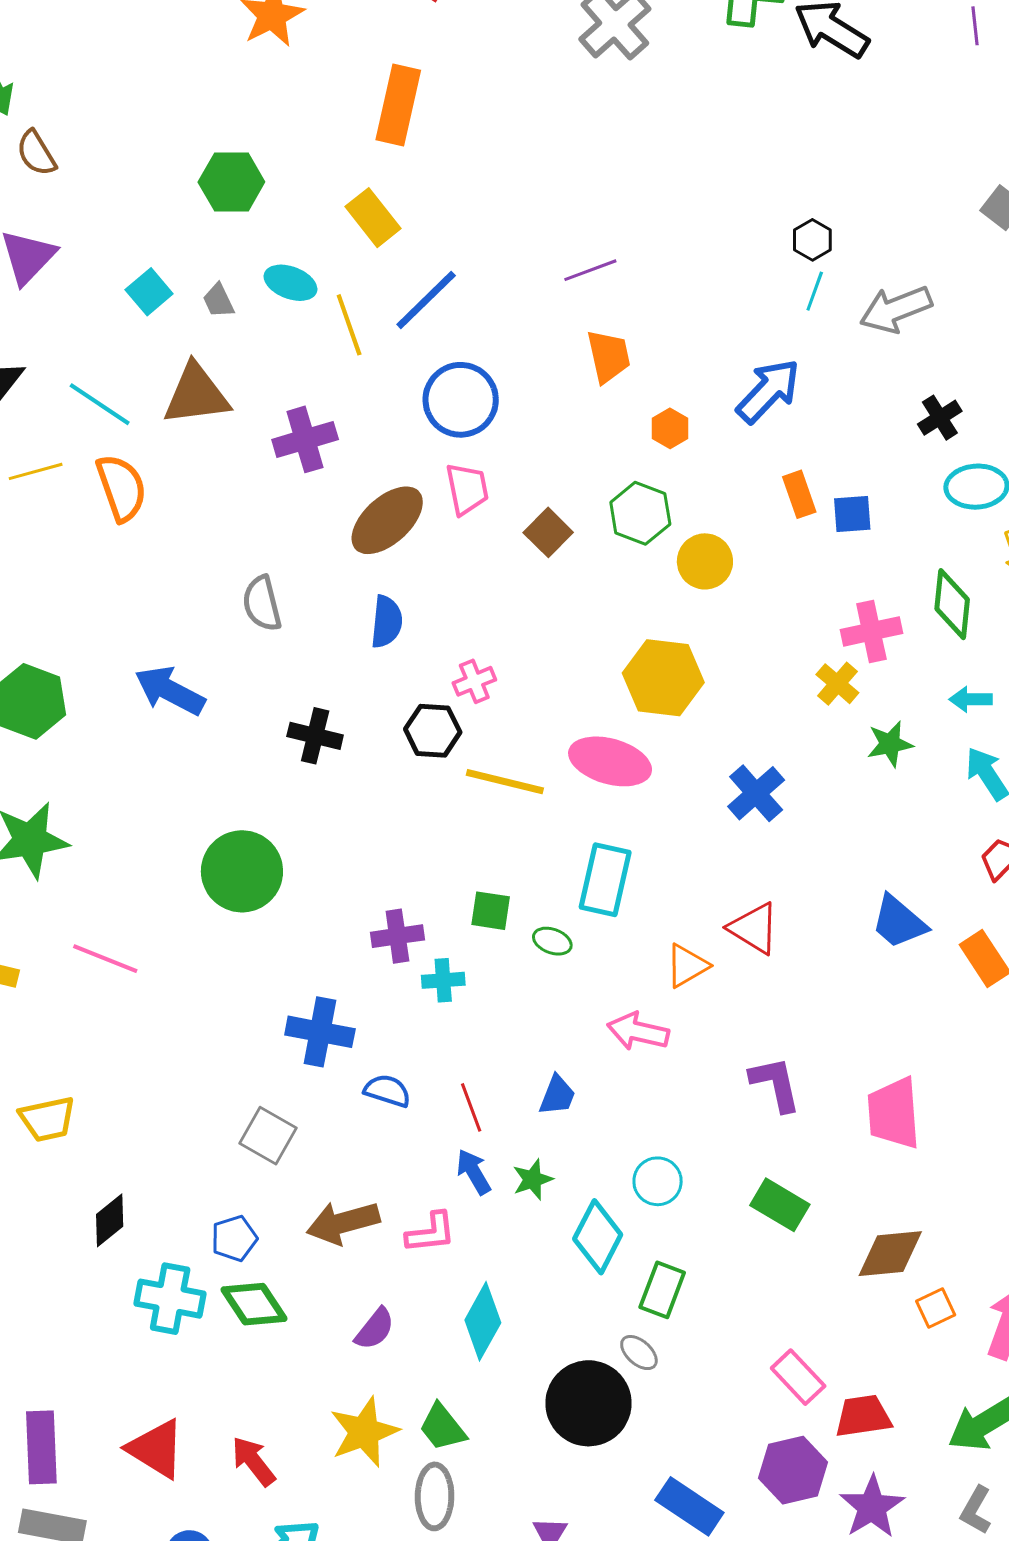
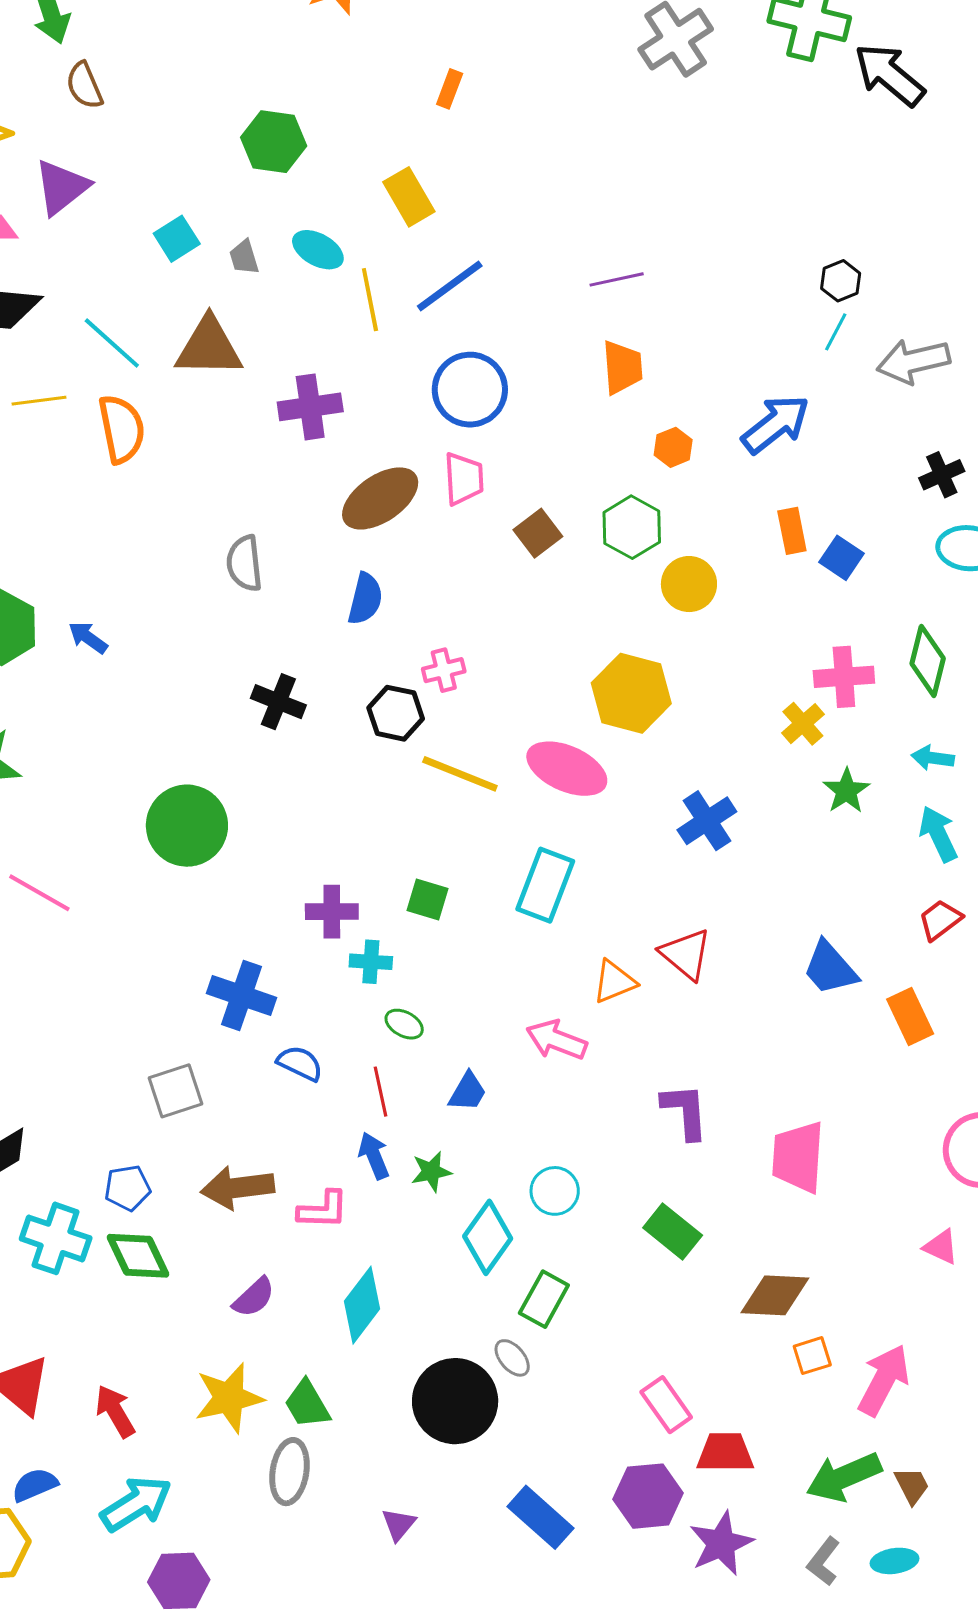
orange rectangle: (398, 105) -> (450, 89), size x0.5
blue square: (852, 514) -> (841, 558), turned 30
blue arrow: (170, 691) -> (88, 638), moved, size x0.6
green star: (890, 744) -> (846, 791), turned -30
green ellipse: (552, 941) -> (404, 1024), moved
gray square: (268, 1136) -> (175, 1091), turned 34

